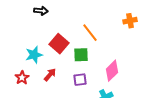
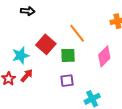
pink diamond: (112, 71) -> (104, 56), moved
red arrow: (50, 75) -> (27, 76), moved

